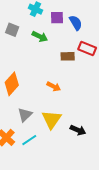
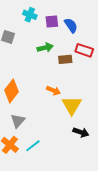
green arrow: (40, 37) -> (45, 48), moved, turned -35
gray triangle: (25, 115) -> (18, 121), moved
yellow triangle: (52, 119) -> (72, 105), moved

